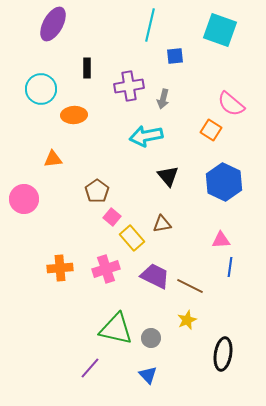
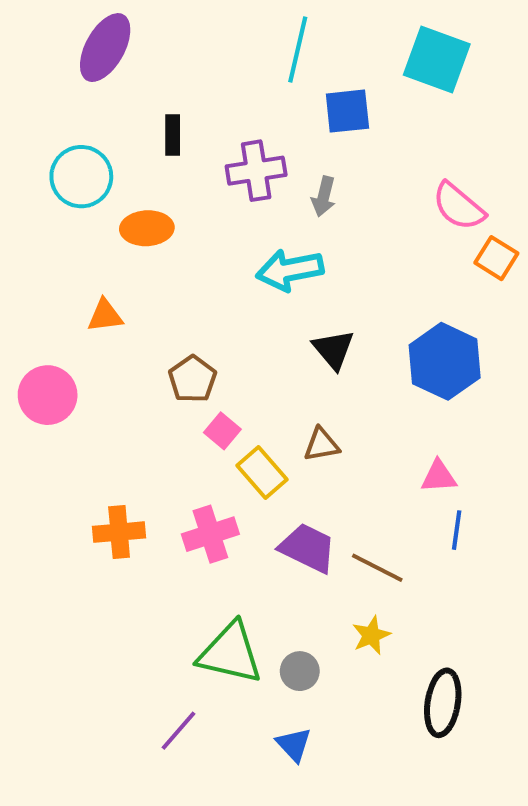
blue square: (175, 56) -> (347, 111), size x1.4
orange square: (211, 130) -> (496, 258), moved

